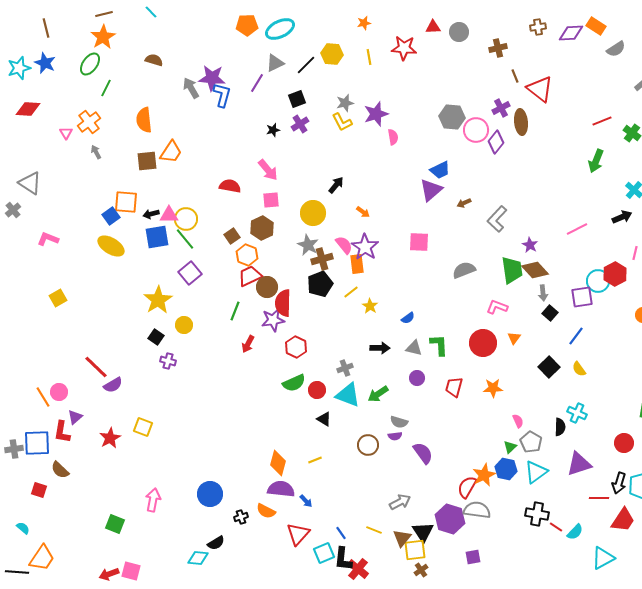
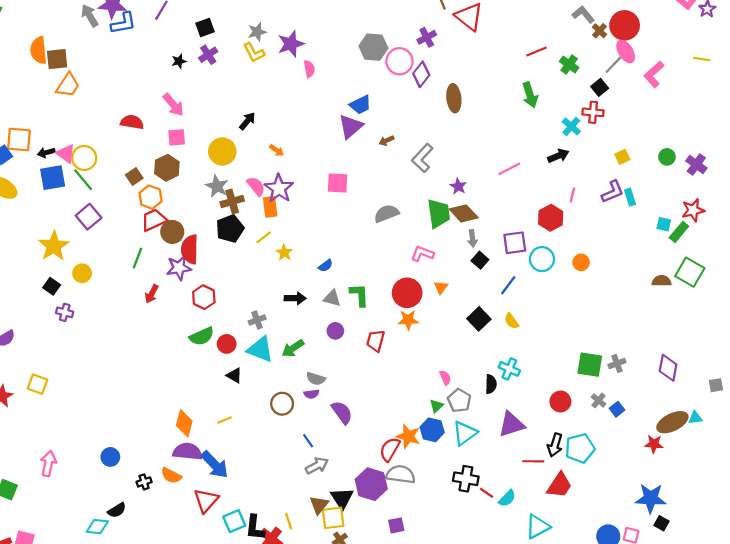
blue L-shape: (222, 95) -> (123, 23), turned 65
brown ellipse: (521, 122) -> (454, 98), moved
brown square: (147, 161) -> (57, 59), moved
green arrow: (596, 161) -> (530, 95), turned -40
pink triangle: (169, 215) -> (66, 154), turned 36
cyan circle: (598, 281) -> (542, 259), moved
orange star: (493, 388) -> (408, 320), moved
orange star: (484, 475) -> (408, 436), turned -30
blue circle: (210, 494) -> (110, 457), size x0.7
blue arrow: (306, 501) -> (215, 465), size x2.0
yellow line: (374, 530) -> (289, 521), moved, turned 49
blue line: (341, 533) -> (308, 441), moved

